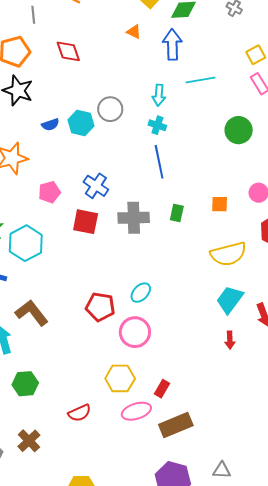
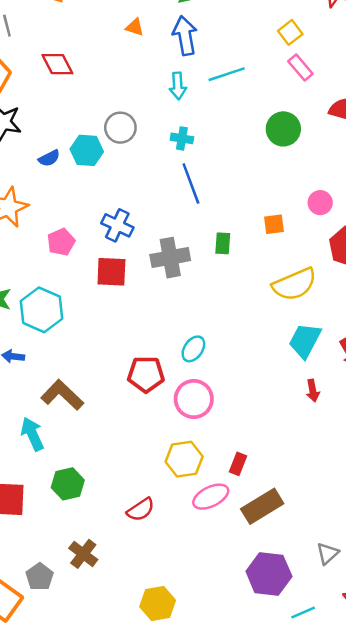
cyan arrow: (159, 95) -> (178, 86), moved
gray triangle: (222, 470) -> (328, 553), turned -36

